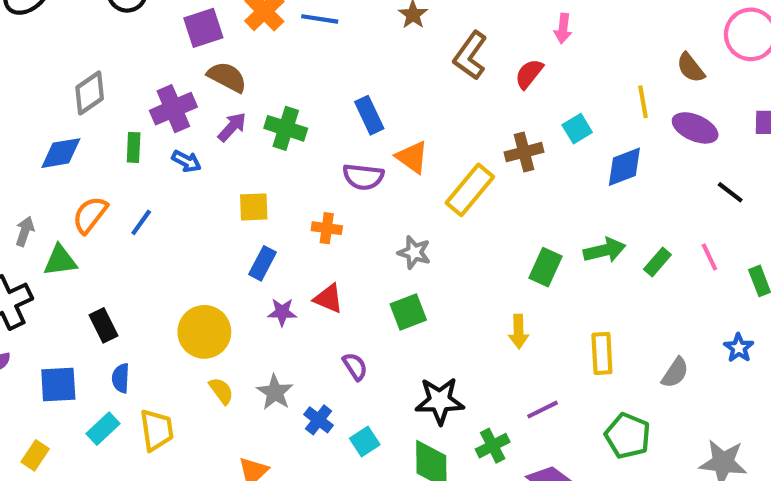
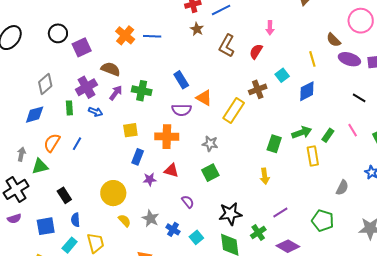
purple square: (203, 28) -> (82, 47), moved
purple ellipse: (695, 128) -> (349, 59), moved
orange cross: (327, 228) -> (167, 137), size x1.6
yellow rectangle: (602, 353) -> (313, 156), moved

